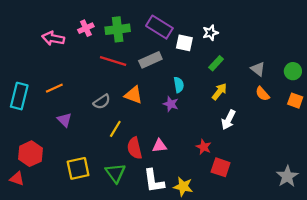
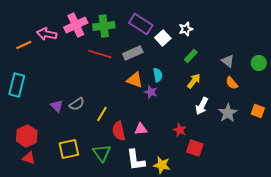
pink cross: (86, 28) -> (76, 25), size x1.6
white square: (184, 43) -> (163, 38), turned 35
orange line: (54, 88) -> (24, 45), moved
orange triangle: (133, 95) -> (135, 80), moved
orange square: (295, 101) -> (258, 111), moved
gray semicircle: (102, 102) -> (77, 104), moved
gray star: (287, 176) -> (228, 113), moved
red triangle: (17, 179) -> (29, 158), moved

